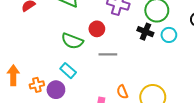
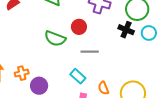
cyan rectangle: (68, 71) -> (78, 76), moved
orange cross: (37, 85) -> (22, 73), moved

